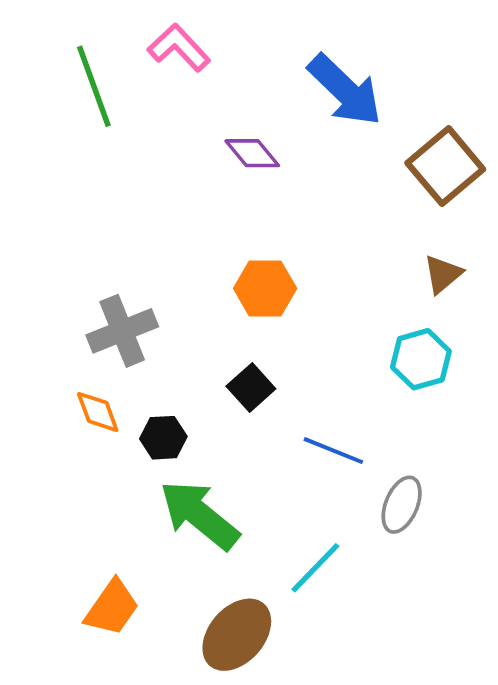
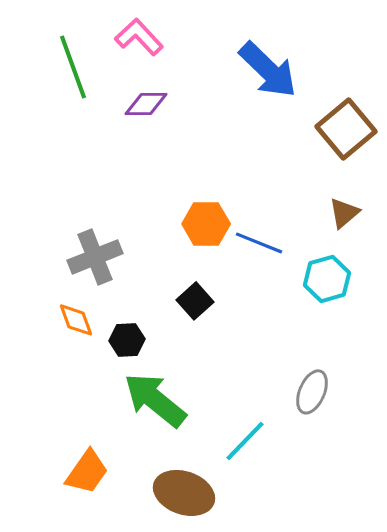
purple diamond: (252, 153) -> (146, 104), moved, turned -51
blue line: (333, 451) -> (259, 243), moved
brown ellipse: (237, 635) -> (184, 493), turned 68

